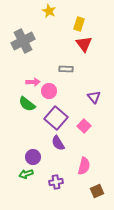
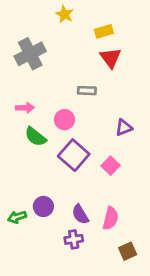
yellow rectangle: (79, 24) -> (104, 31), turned 56
pink arrow: (33, 82) -> (25, 108), moved
purple triangle: (94, 97) -> (124, 127), turned 48
purple semicircle: (58, 143) -> (80, 214), moved
green arrow: (26, 174) -> (17, 217), moved

